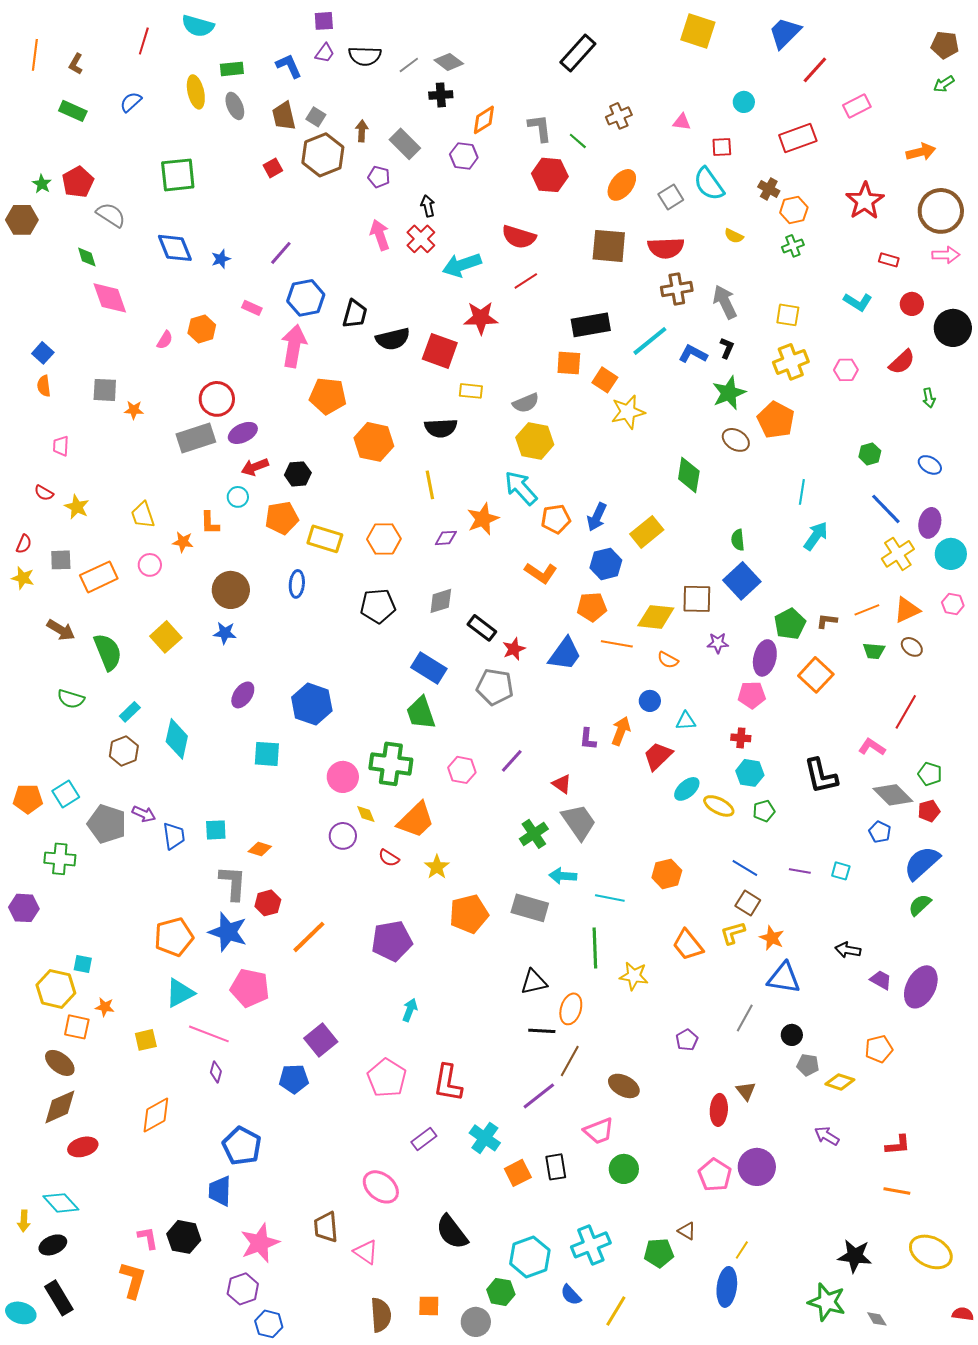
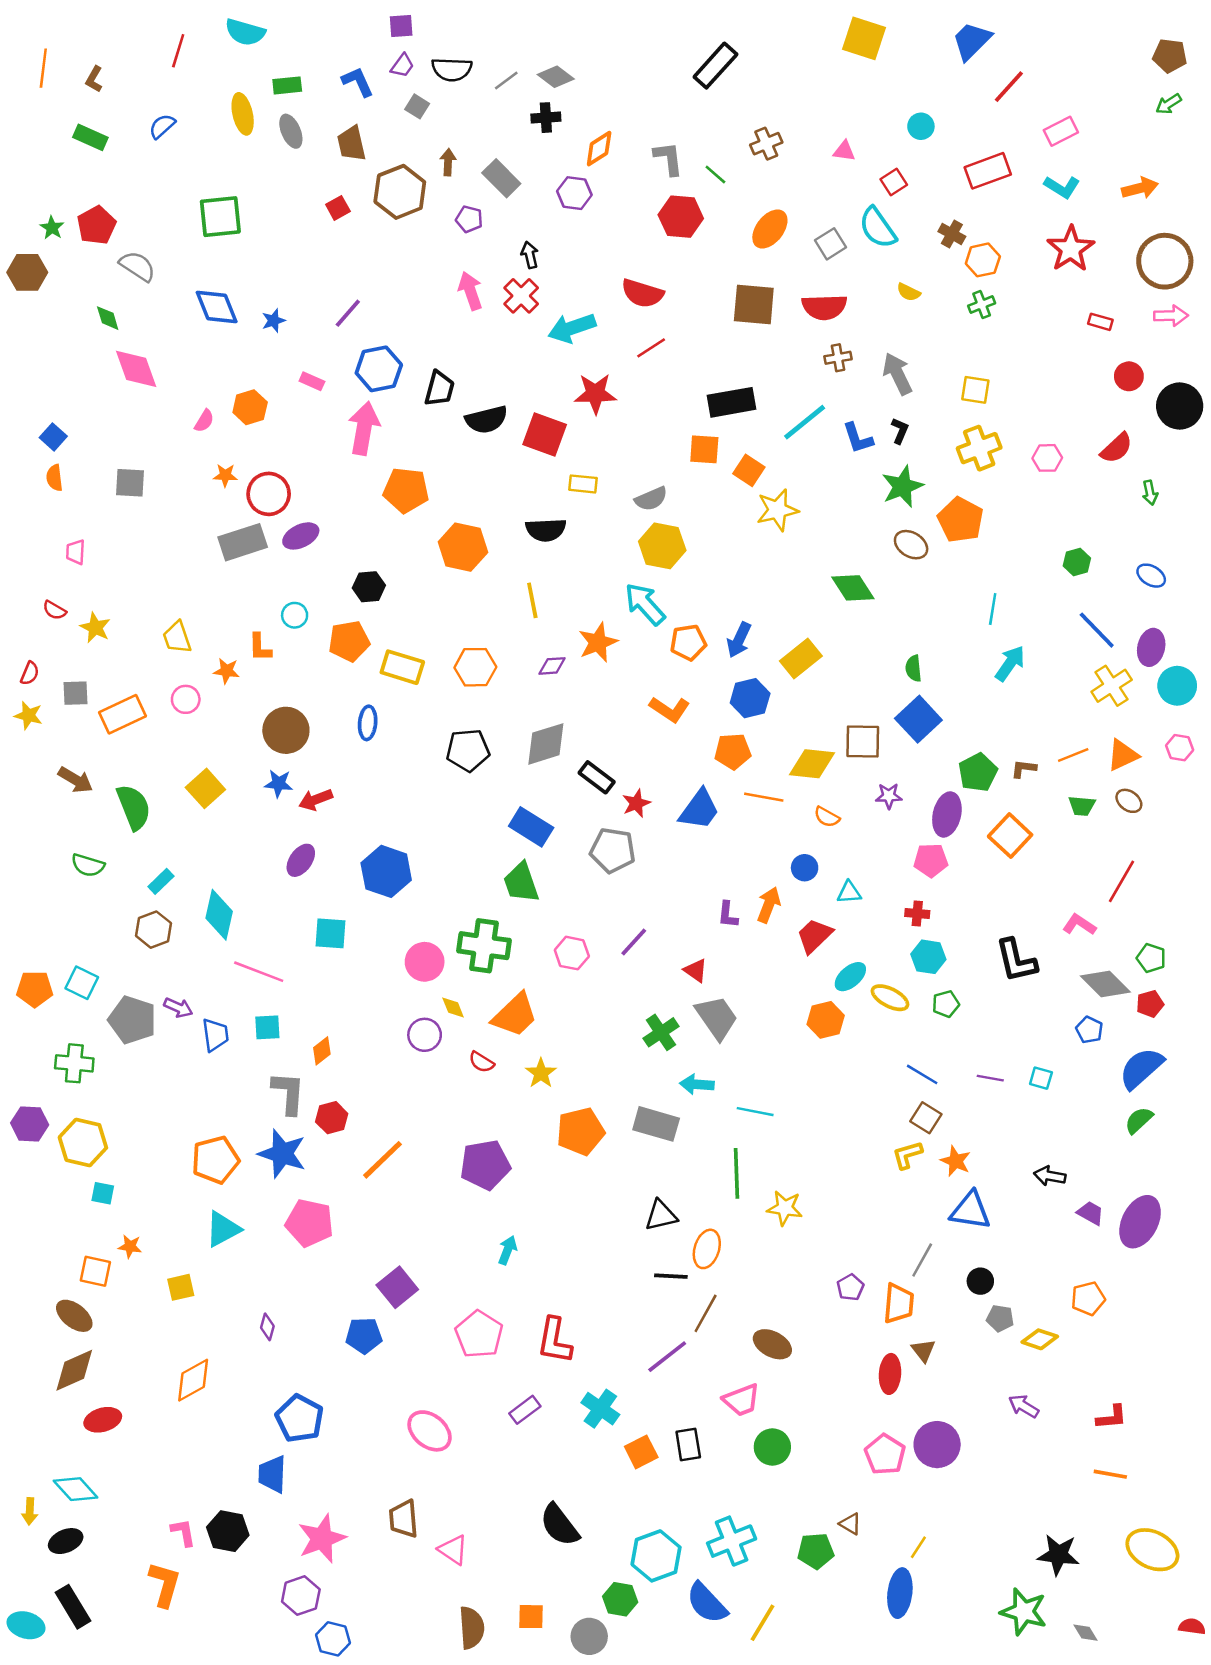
gray square: (316, 117) -> (417, 106), moved
red square: (722, 147) -> (894, 182), turned -30
brown cross: (677, 289) -> (838, 358), size x0.7
cyan L-shape: (858, 302) -> (1062, 187), moved
blue L-shape: (693, 354) -> (858, 438), turned -136
orange star: (134, 410) -> (225, 475), moved
red arrow: (255, 467) -> (316, 800), moved
green diamond: (689, 475) -> (853, 588), turned -42
gray diamond: (441, 601) -> (546, 744), size x1.4
cyan square: (66, 794) -> (82, 983), turned -32
orange diamond: (260, 849) -> (322, 1051), turned -55
orange hexagon: (667, 874) -> (826, 1020), moved
orange trapezoid: (688, 945) -> (899, 1303), moved, turned -136
yellow hexagon: (56, 989) -> (83, 1142), moved
pink line: (209, 1034) -> (259, 972), moved
pink ellipse: (381, 1187) -> (430, 1431), moved
blue semicircle: (571, 1295) -> (707, 1603), size x1.6

